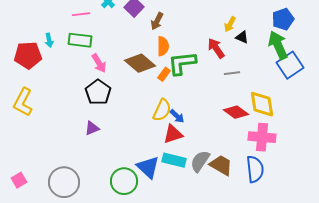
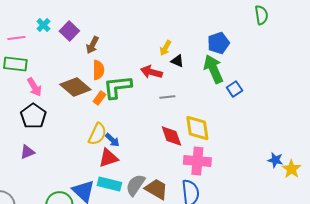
red arrow: (216, 48) -> (151, 72), turned -40
blue square: (290, 65) -> (234, 89), moved, size x0.6
red diamond: (236, 112) -> (171, 136), turned 35

